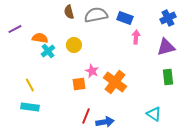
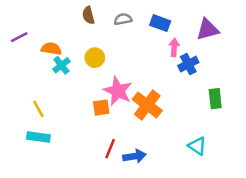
gray semicircle: (96, 15) -> (123, 19), size x0.6
blue cross: (168, 18) -> (188, 64), moved
purple triangle: (166, 47) -> (207, 29), moved
pink star: (92, 71) -> (118, 91), size x1.6

